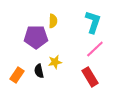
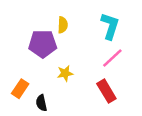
black semicircle: (39, 71) -> (41, 103), moved

